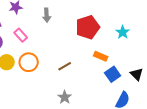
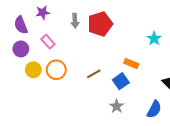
red pentagon: (88, 27) -> (100, 24), moved
blue square: (113, 74) -> (121, 81), moved
gray star: (65, 97) -> (117, 106), moved

